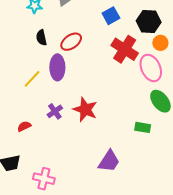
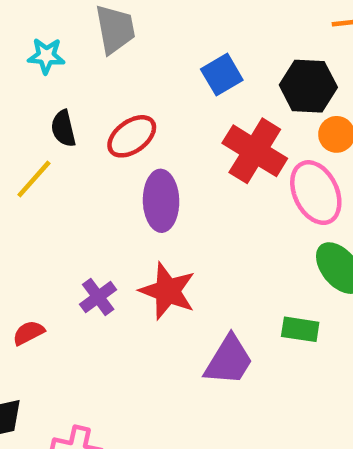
purple ellipse: (57, 67) -> (161, 201), moved
yellow line: (32, 79) -> (34, 179), moved
purple trapezoid: (109, 161) -> (229, 360), moved

